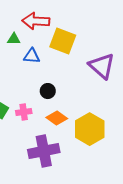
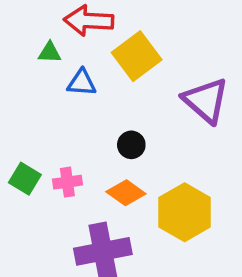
yellow square: (63, 41) -> (137, 56), turned 32
black circle: (48, 91) -> (131, 145), moved

